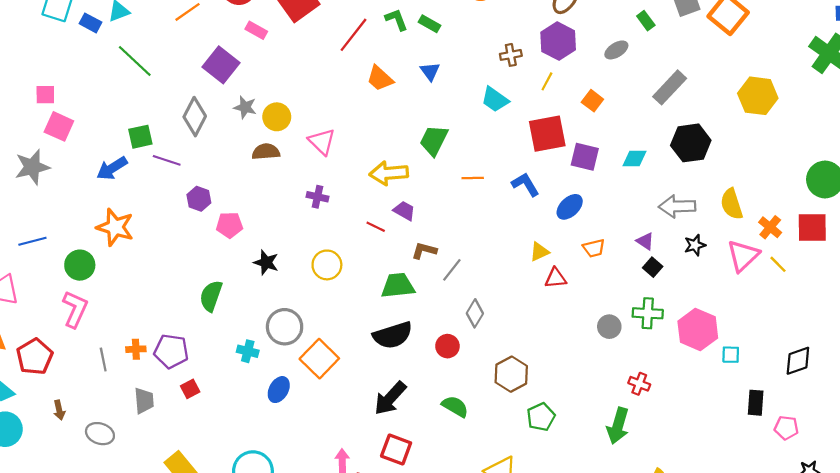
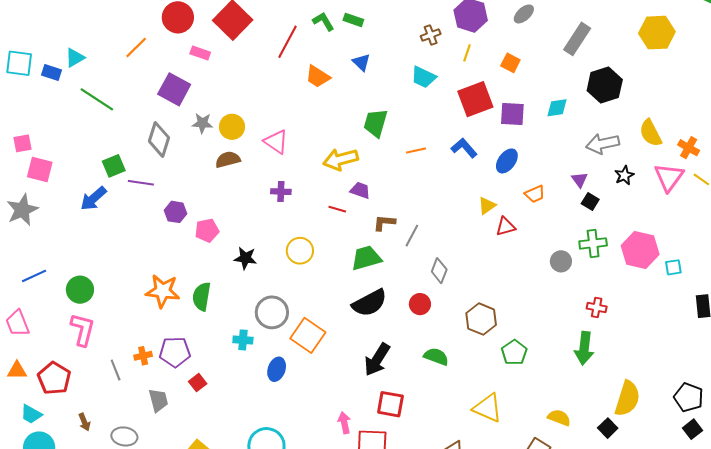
orange star: (115, 227) -> (163, 291), moved
purple triangle: (645, 241) -> (580, 180), turned 30

